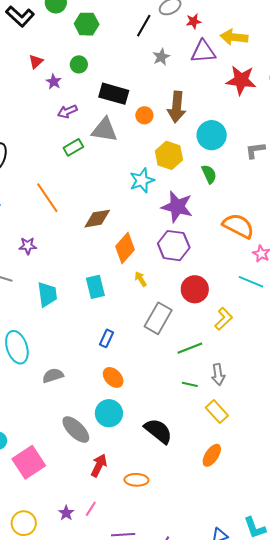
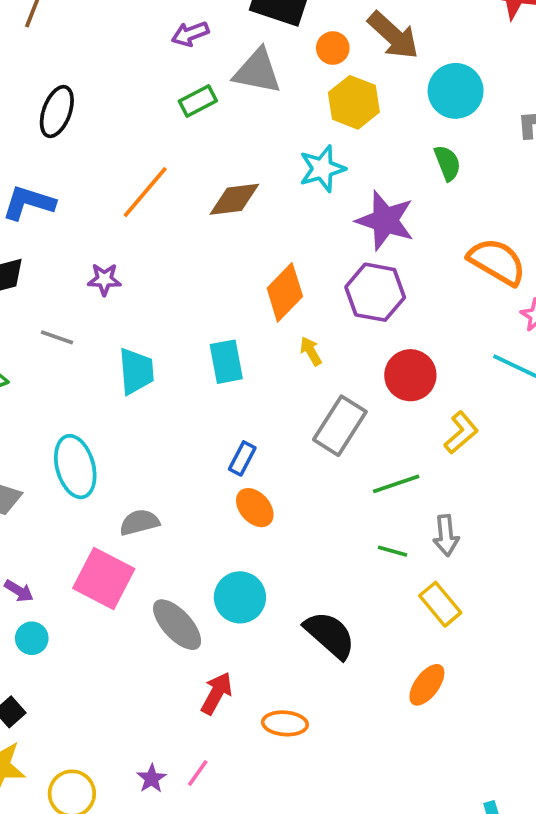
brown arrow: (177, 107) -> (393, 35), turned -56
yellow hexagon: (169, 155) -> (354, 102), moved
orange line: (47, 198) -> (145, 192), turned 72
brown diamond: (97, 219) -> (234, 199), moved
orange ellipse: (113, 377) -> (255, 508), moved
pink square: (29, 462) -> (104, 579), moved, turned -32

